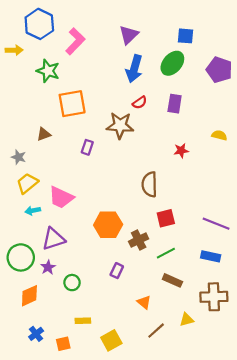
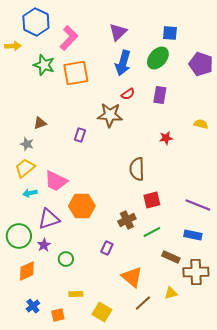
orange square: (72, 104) -> (76, 73), moved
gray star: (19, 157) -> (27, 144), moved
orange hexagon: (108, 225) -> (82, 206), moved
brown rectangle: (172, 280) -> (171, 257), moved
orange triangle: (144, 302) -> (132, 277), size x1.6
yellow square: (111, 340) -> (102, 312), turned -30

